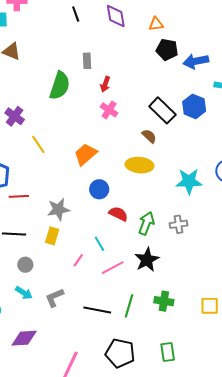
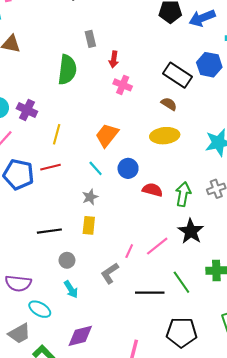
yellow line: (38, 144) -> (57, 134), turned 60
red line: (19, 196) -> (50, 167), moved
gray star: (58, 209) -> (90, 197), size x0.7
cyan line: (99, 244) -> (96, 168), moved
pink line: (78, 260) -> (129, 251), moved
cyan arrow: (24, 293) -> (71, 289), turned 36
gray L-shape: (54, 298) -> (110, 273), moved
green line: (129, 306) -> (181, 282), turned -40

